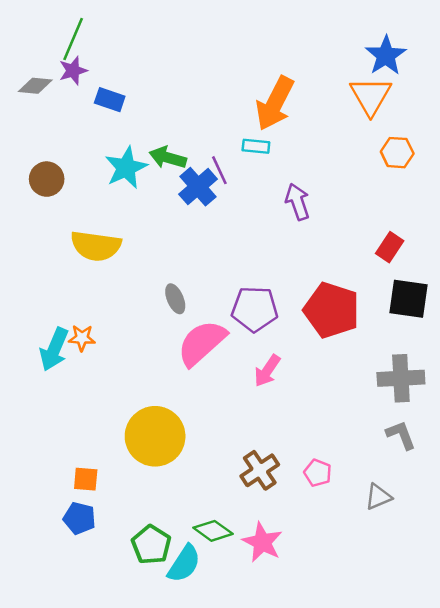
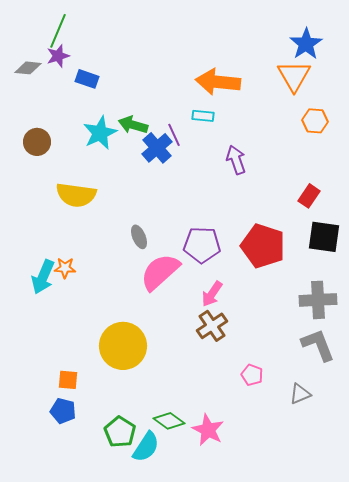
orange arrow: (275, 103) -> (218, 82), turned 69
gray L-shape: (401, 435) -> (318, 345), size x1.4
brown cross: (260, 470) -> (212, 326), moved

